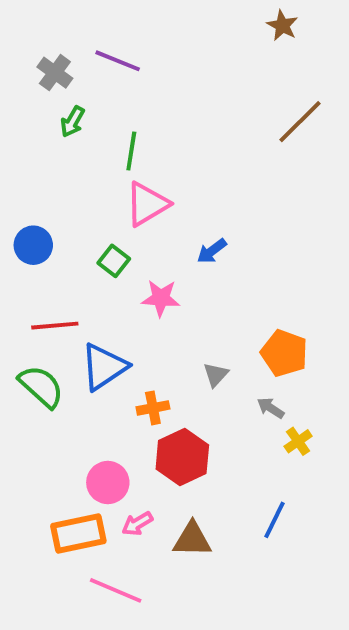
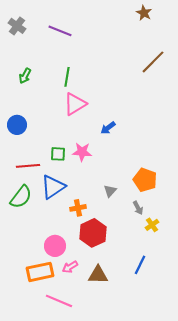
gray cross: (55, 73) -> (17, 26), moved
green arrow: (73, 122) -> (25, 76), moved
green square: (114, 261) -> (58, 154), moved, turned -35
green semicircle: (41, 386) -> (21, 197), turned 85
gray arrow: (271, 408) -> (138, 208), turned -152

